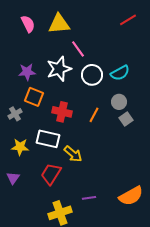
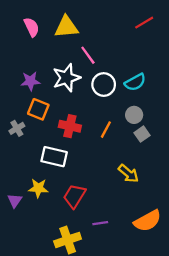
yellow star: (20, 147) -> (38, 188), moved
yellow arrow: (73, 154) -> (128, 174), moved
red trapezoid: (51, 174) -> (74, 196), moved

